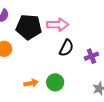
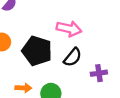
black pentagon: (29, 27) -> (37, 51), moved

